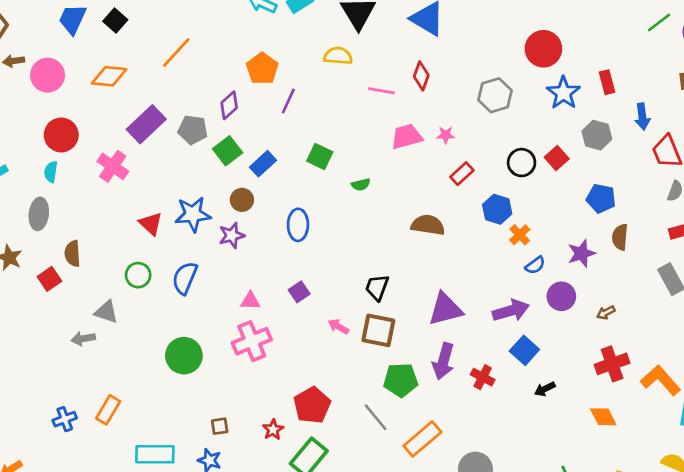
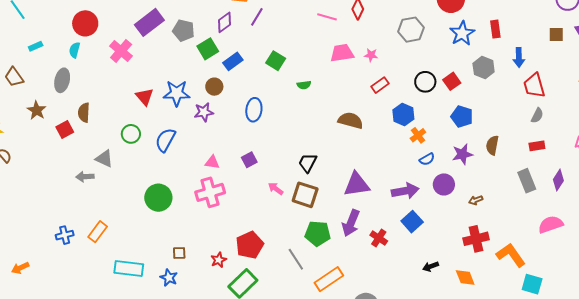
purple diamond: (229, 105) -> (225, 22), moved
blue pentagon: (601, 198) -> (462, 117), moved
black arrow: (545, 389) -> (431, 266), moved

